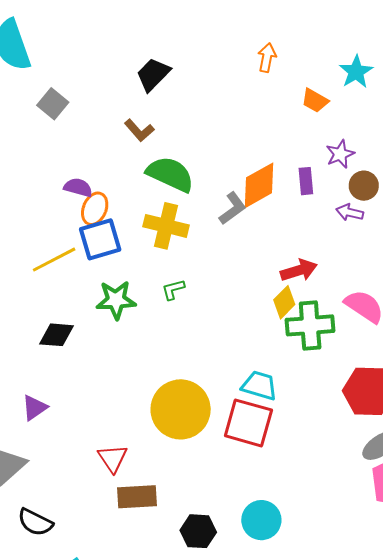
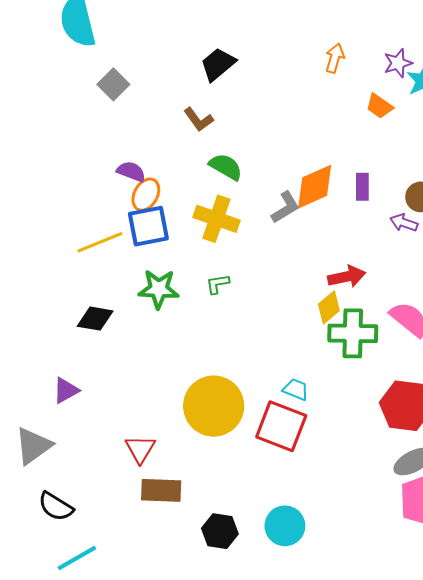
purple star: (340, 154) -> (398, 63), moved
green semicircle: (170, 174) -> (226, 167), size x0.7
cyan trapezoid: (259, 385) -> (296, 389), size x0.7

